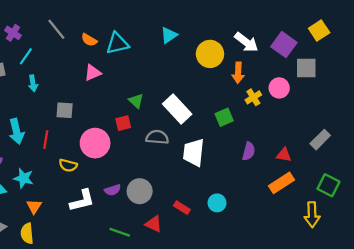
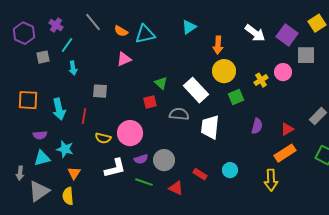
yellow circle: (210, 54) -> (224, 71), moved
orange arrow: (238, 73) -> (218, 45), moved
pink circle: (95, 143) -> (130, 133), moved
red triangle: (284, 155) -> (287, 129), turned -40
yellow arrow: (312, 215) -> (271, 180), moved
green line: (120, 232) -> (144, 182), moved

